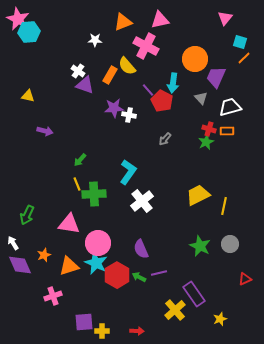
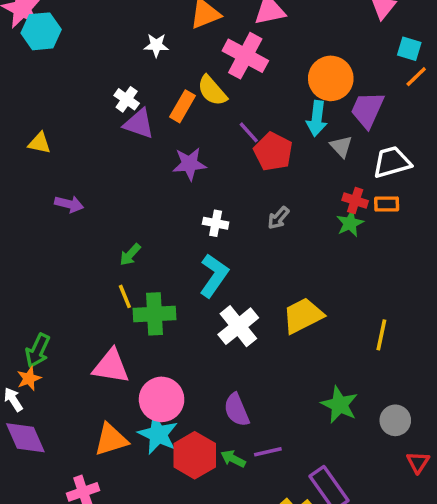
cyan arrow: (173, 83) -> (317, 119), moved
white cross: (129, 115) -> (216, 223), moved
yellow trapezoid: (198, 195) -> (303, 316), moved
gray circle: (230, 244) -> (395, 420), moved
orange star: (44, 255) -> (29, 378), moved
red triangle: (245, 279) -> (418, 462), turned -32

